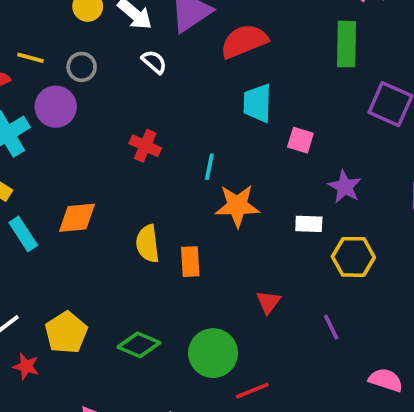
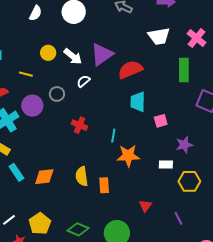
yellow line: (30, 58) -> (26, 74), moved
white semicircle: (154, 62) -> (83, 81), turned -80
gray circle: (82, 67) -> (57, 94), moved
pink square: (300, 140) -> (161, 121), turned -32
purple star: (345, 187) -> (184, 145), turned 30
orange diamond: (77, 218) -> (44, 177), moved

